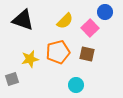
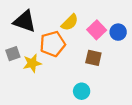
blue circle: (105, 12) -> (118, 32), moved
orange pentagon: (58, 52) -> (53, 44), moved
gray square: (12, 79) -> (13, 54), moved

